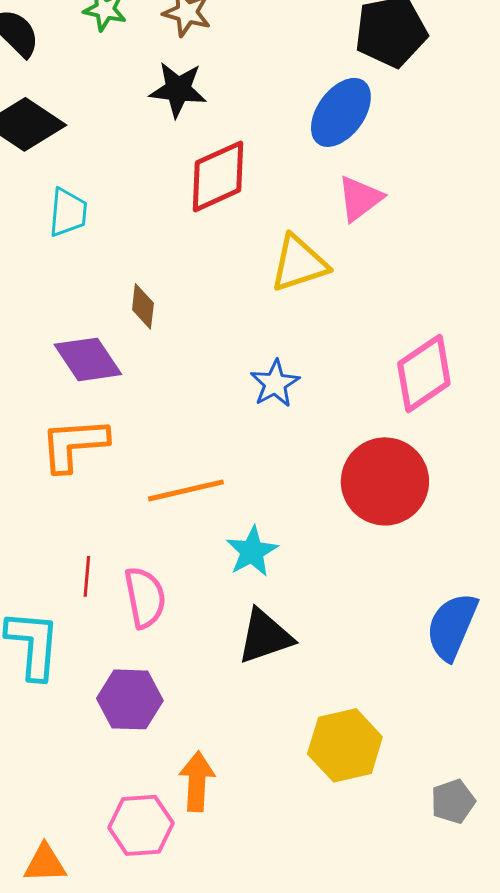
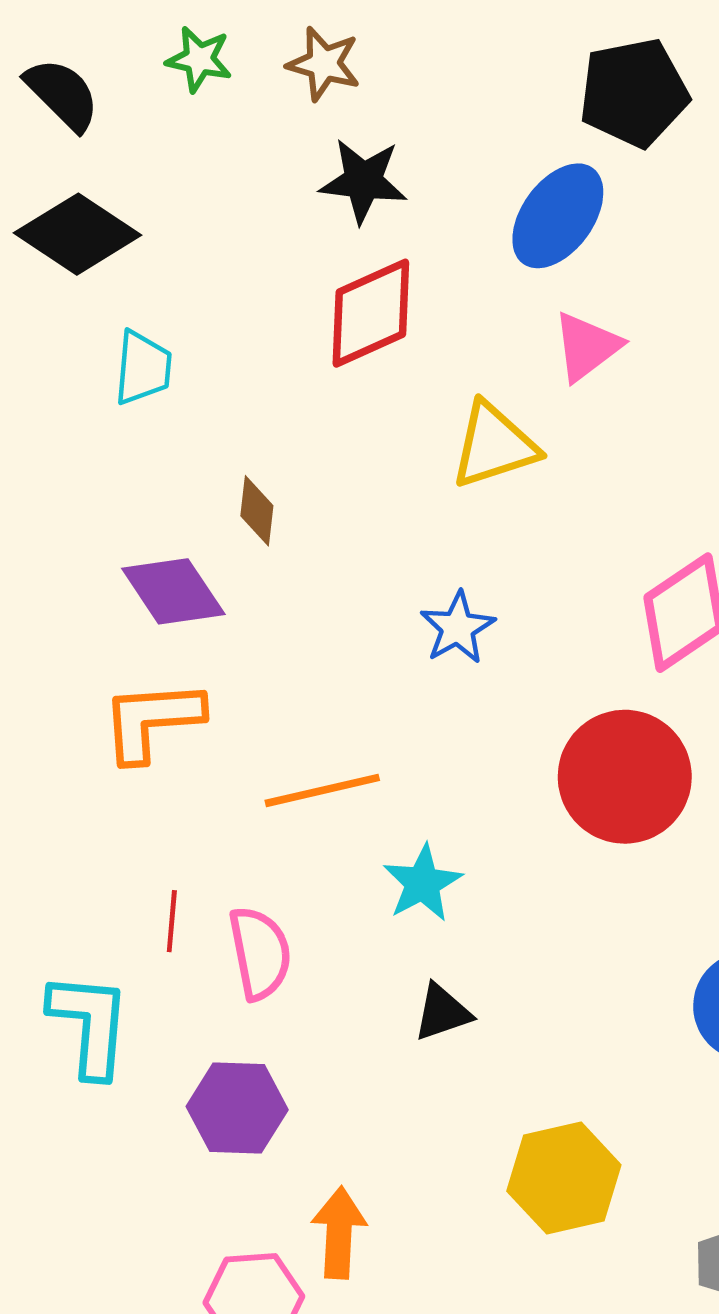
black star: (178, 89) -> (363, 181), moved
black triangle: (265, 636) -> (442, 1012), size x0.7

